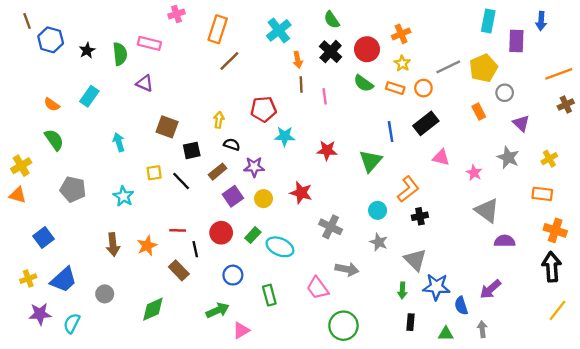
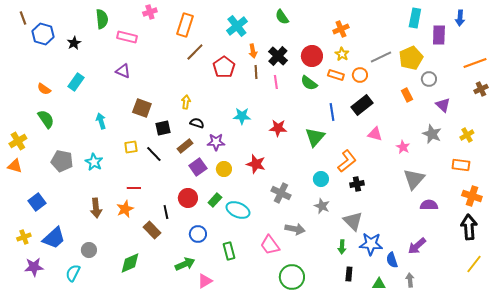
red circle: (367, 49) -> (312, 56), moved
black cross: (331, 52) -> (278, 56), moved
green semicircle: (120, 54) -> (102, 19), moved
green semicircle: (363, 83) -> (309, 83), moved
red pentagon: (263, 109) -> (224, 67), moved, turned -30
cyan star: (124, 196) -> (94, 162), moved
gray triangle: (487, 210) -> (414, 179), turned 35
red line: (178, 230) -> (134, 188), moved
cyan semicircle: (72, 323) -> (73, 273), moved

